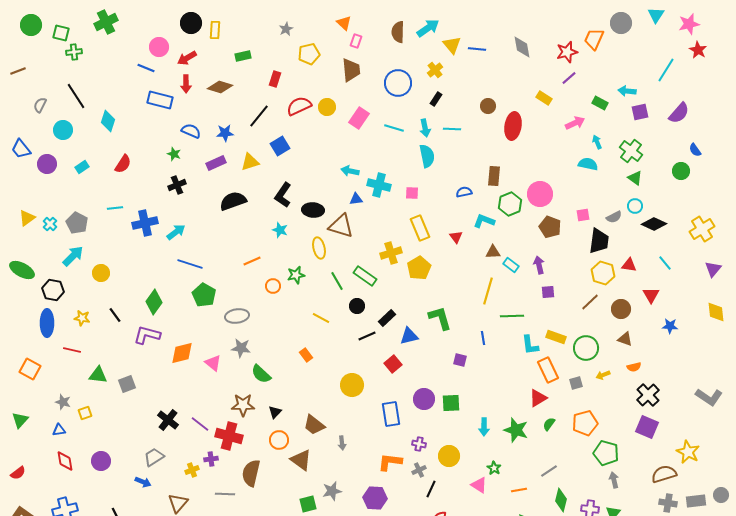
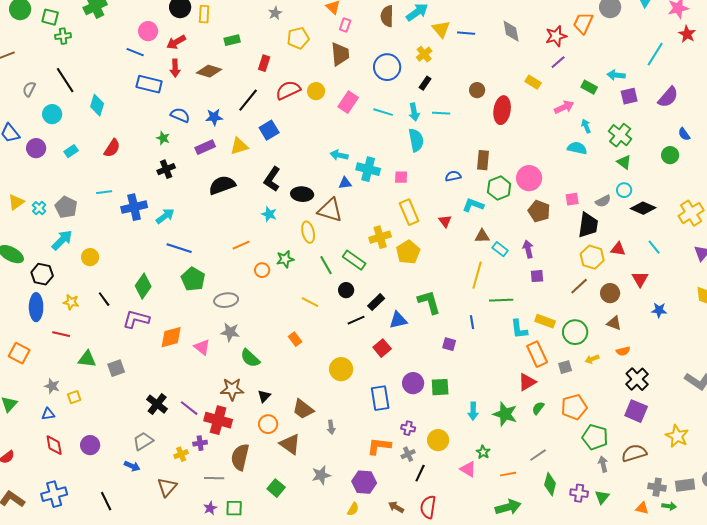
brown semicircle: (664, 474) -> (634, 453), moved
green square: (308, 504) -> (276, 488), moved, turned -36

